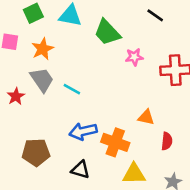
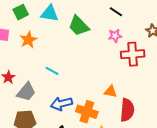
pink star: (134, 57) -> (115, 36), moved
gray trapezoid: (42, 80) -> (26, 92), moved, turned 75
red semicircle: (167, 141) -> (127, 110), size x1.6

